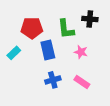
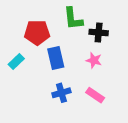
black cross: (90, 19) -> (99, 32), moved
green L-shape: (66, 29) -> (73, 19), moved

